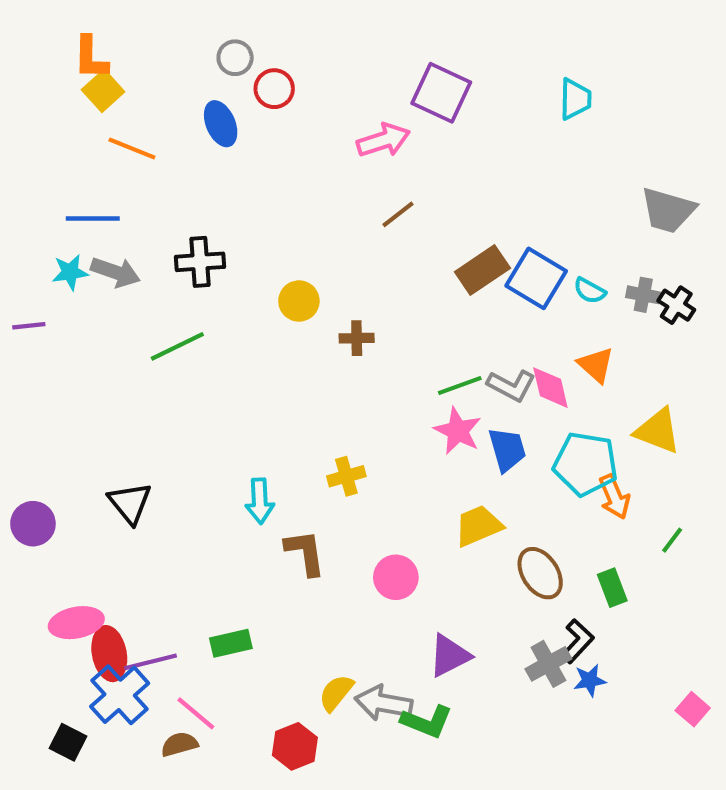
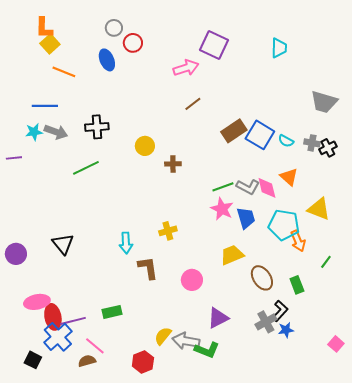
black cross: (676, 305) -> (328, 148), turned 30

